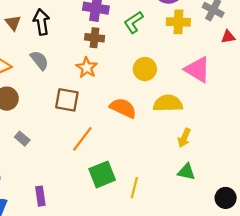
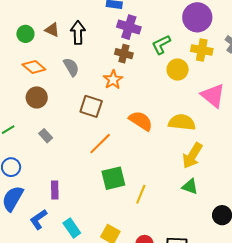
brown triangle: (13, 23) -> (52, 30), turned -35
yellow circle: (145, 69) -> (178, 70), moved
yellow arrow: (184, 138) -> (192, 156), size x1.5

